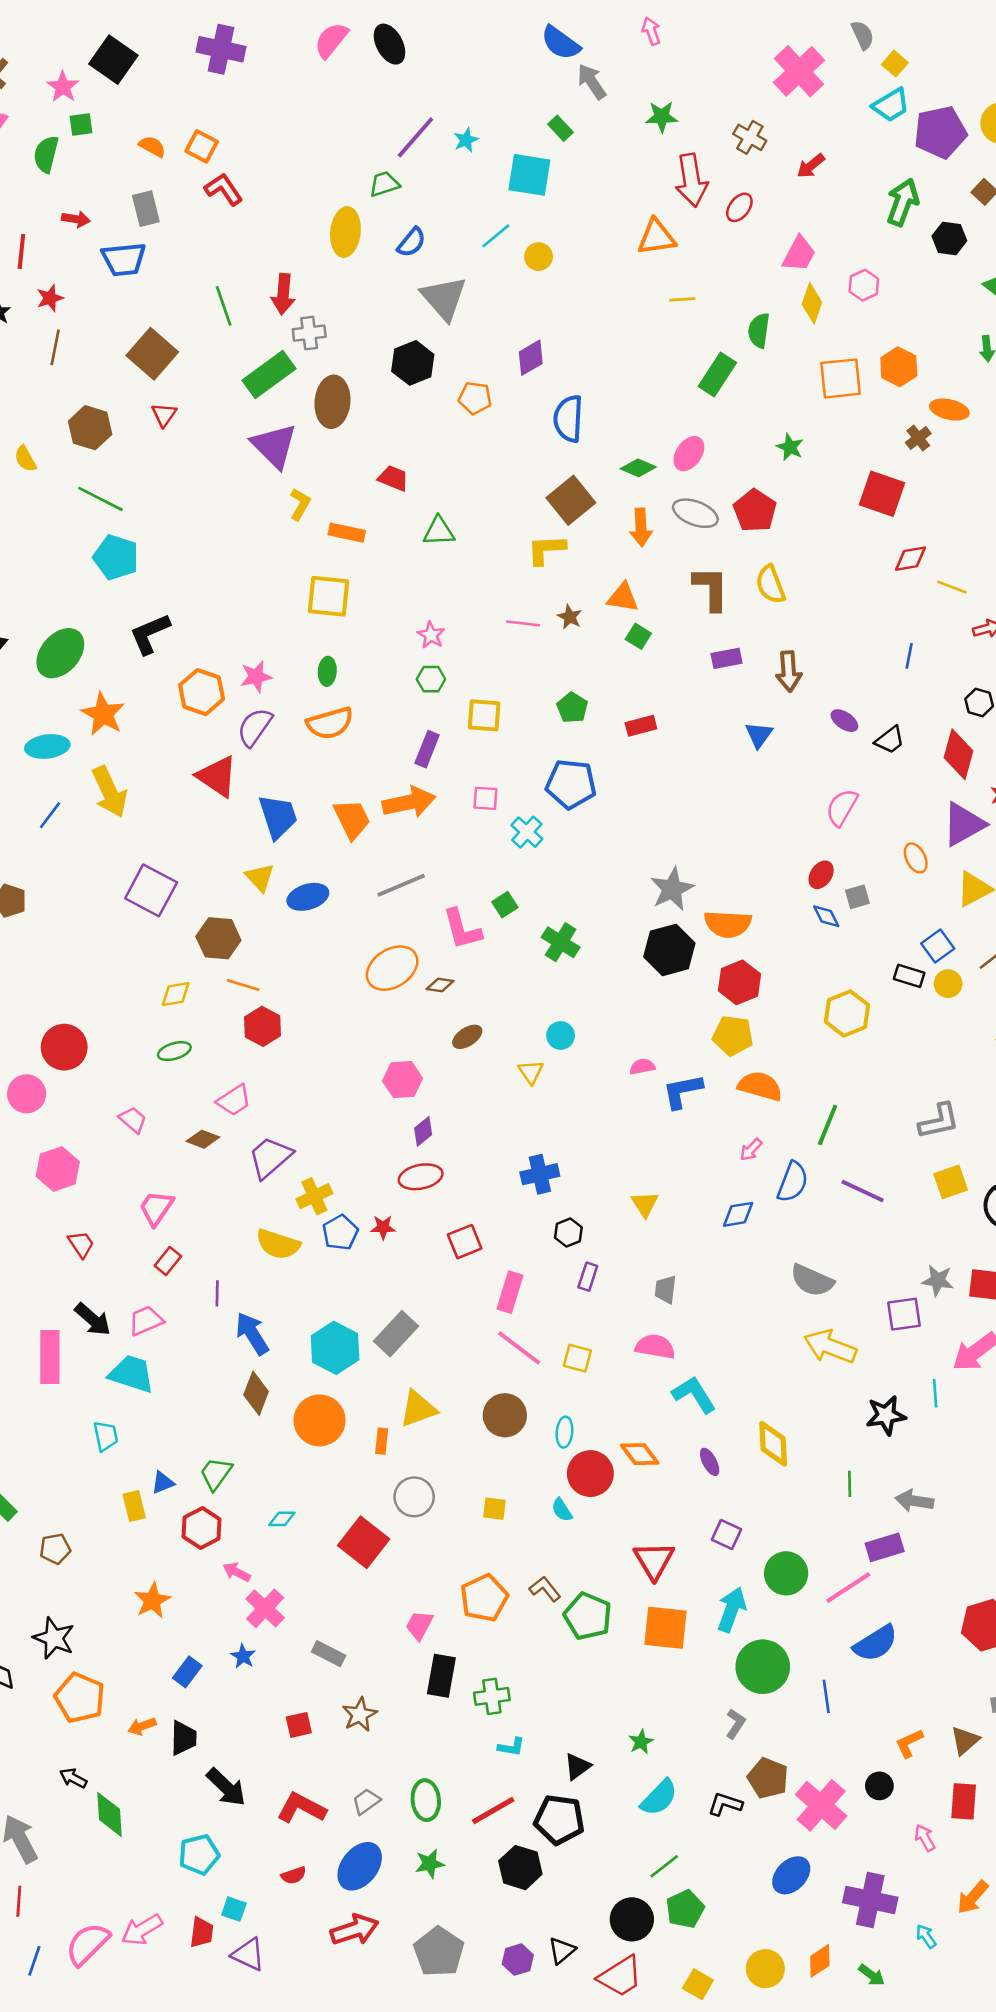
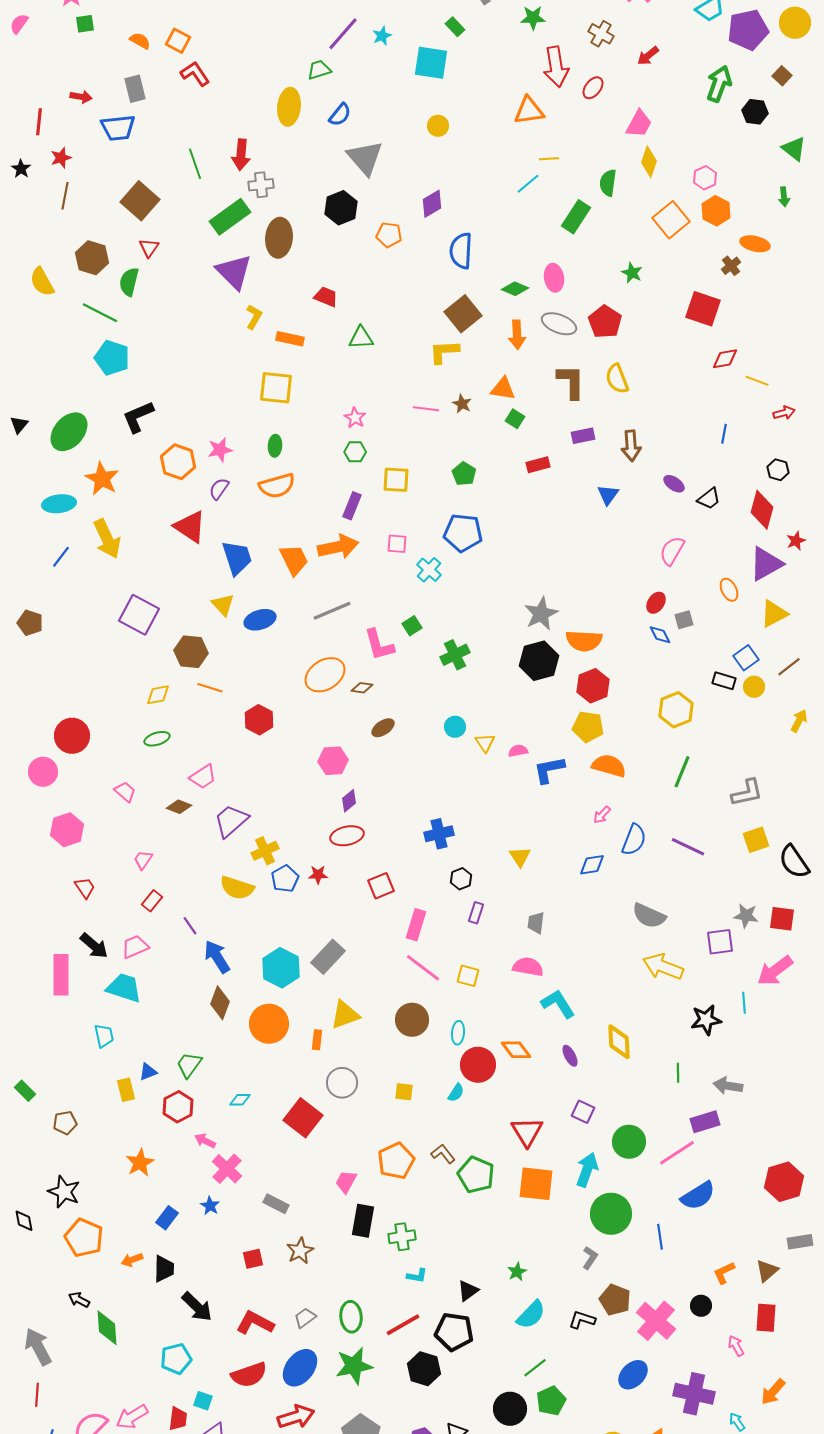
green semicircle: (46, 154) -> (129, 282), moved
cyan line: (496, 236) -> (528, 184), moved
pink hexagon: (864, 285) -> (705, 178), moved
orange square: (841, 378) -> (671, 220), turned -33
pink ellipse: (689, 454) -> (554, 278), turned -44
yellow semicircle: (25, 459) -> (42, 282), size x1.4
red rectangle: (641, 726) -> (538, 465), moved
purple semicircle: (255, 727) -> (219, 489), size x0.7
green cross: (561, 942) -> (455, 655), turned 32
red hexagon: (262, 1026) -> (259, 720), moved
yellow triangle: (531, 1072) -> (485, 743), moved
green line: (828, 1125) -> (682, 772), moved
pink trapezoid: (156, 1208) -> (143, 860), size x0.7
purple line: (217, 1293) -> (190, 926), turned -36
cyan semicircle: (562, 1510) -> (456, 1093), turned -114
green star: (430, 1864) -> (354, 1366), size x1.6
red semicircle: (294, 1875) -> (249, 1375), size x1.8

